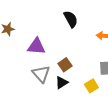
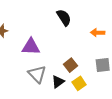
brown square: (65, 65) -> (71, 65), moved
yellow square: (91, 86) -> (79, 83), moved

